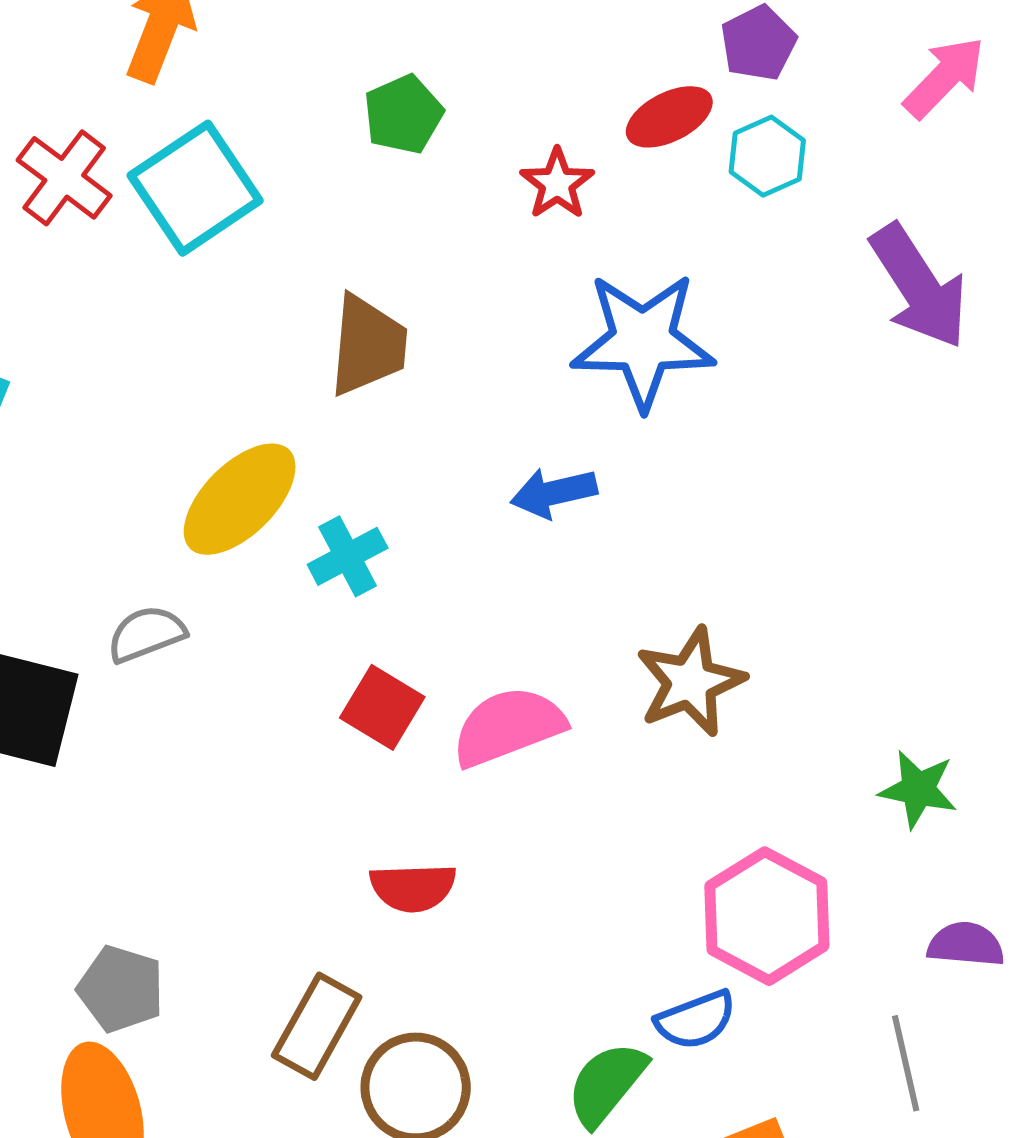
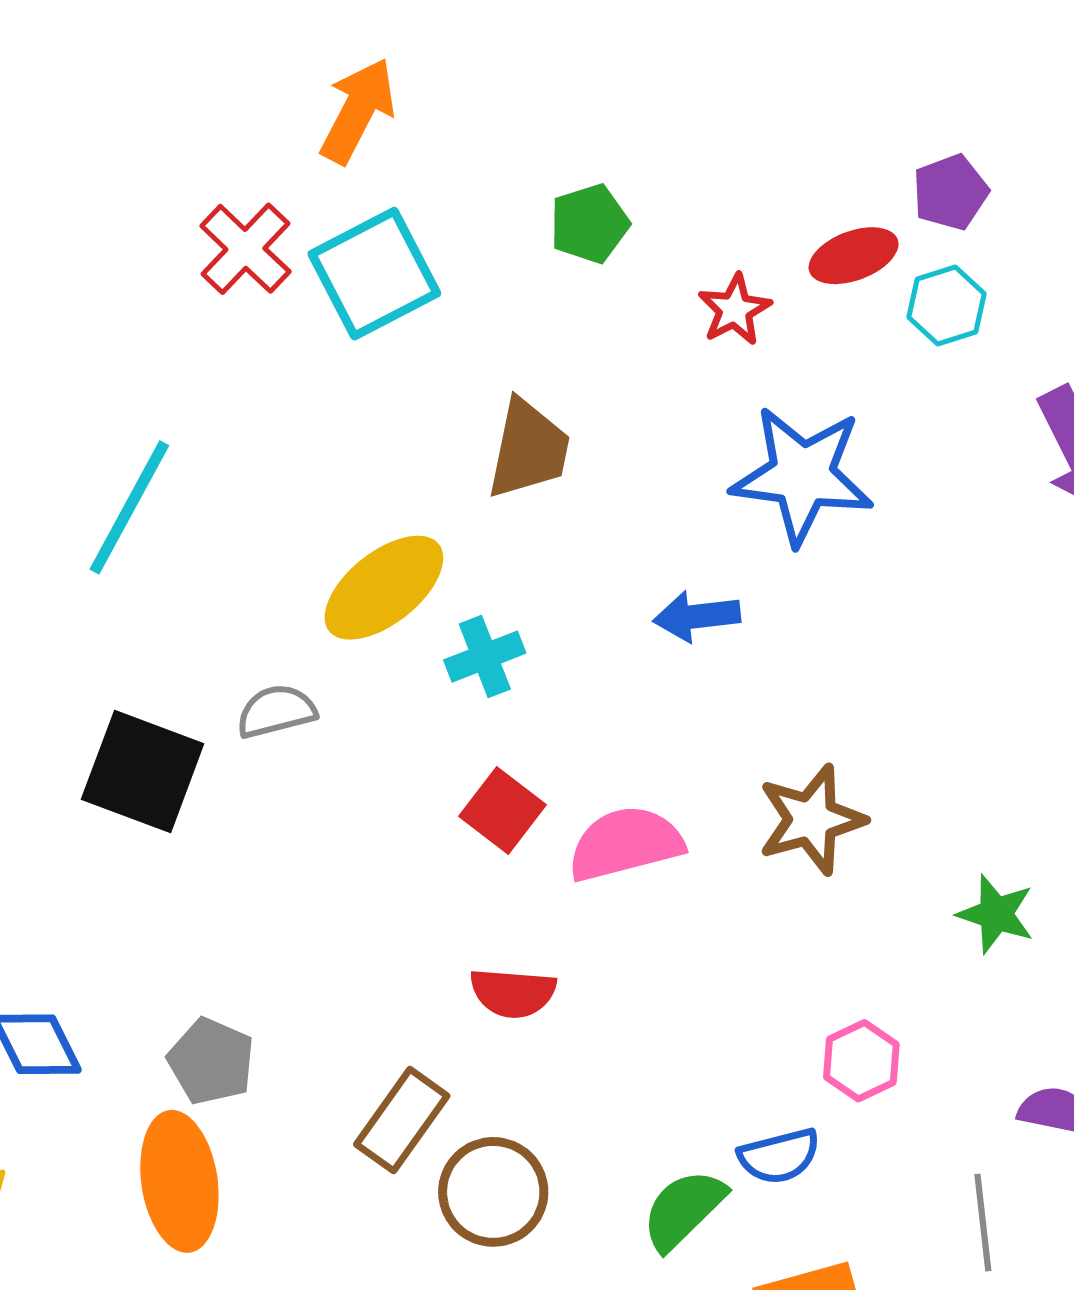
green star: (918, 789) -> (996, 914), moved
pink hexagon: (767, 916) -> (861, 1061), size x0.6

